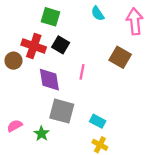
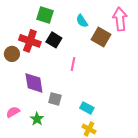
cyan semicircle: (98, 13) -> (82, 21), moved
brown square: (120, 57) -> (101, 37), moved
purple diamond: (49, 80) -> (34, 83), moved
gray square: (62, 111) -> (55, 99), size x0.6

